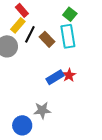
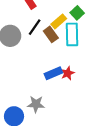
yellow rectangle: (18, 25) -> (59, 21), moved

